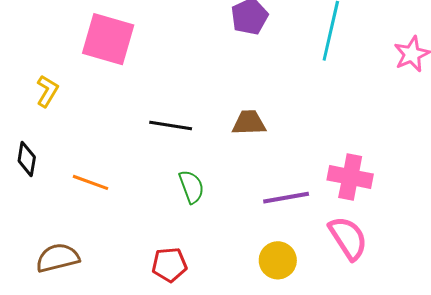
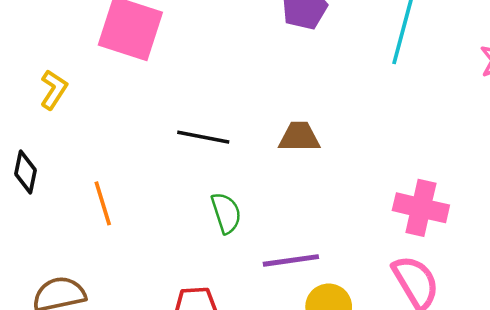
orange line: (91, 182) -> (103, 203), turned 51
purple line: (286, 198) -> (291, 260), moved

